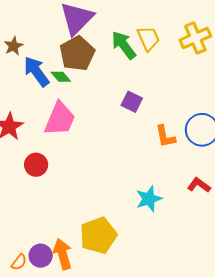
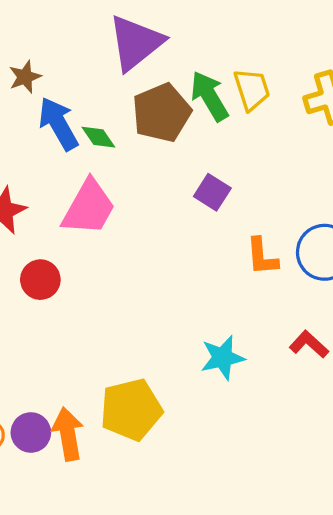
brown pentagon: (77, 53) -> (162, 113), moved

